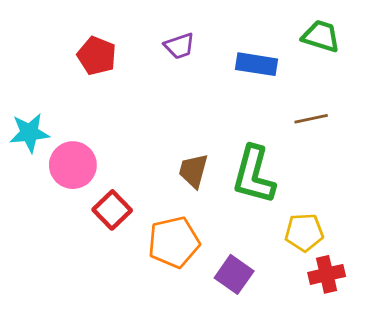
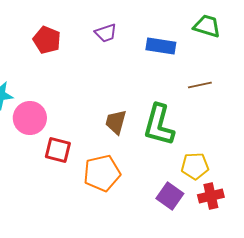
red square: (112, 210) -> (58, 150), turned -32
purple square: (234, 274) -> (170, 196), moved

